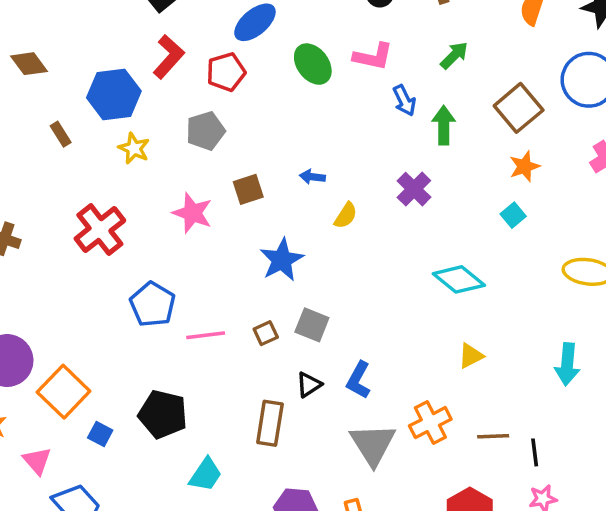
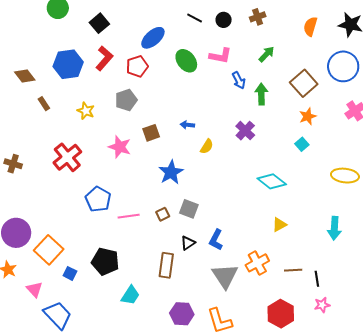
brown diamond: (29, 64) -> (25, 76), moved
blue hexagon: (114, 94) -> (68, 64), moved

